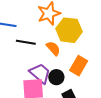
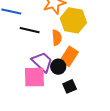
orange semicircle: (53, 48) -> (57, 38), turned 35
orange rectangle: (79, 66) -> (69, 56), moved

